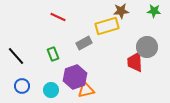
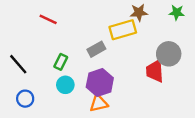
red line: (58, 17) -> (48, 19), moved
green rectangle: (53, 54) -> (61, 62), turned 48
purple hexagon: (75, 77) -> (100, 83), moved
cyan circle: (51, 90) -> (65, 85), moved

